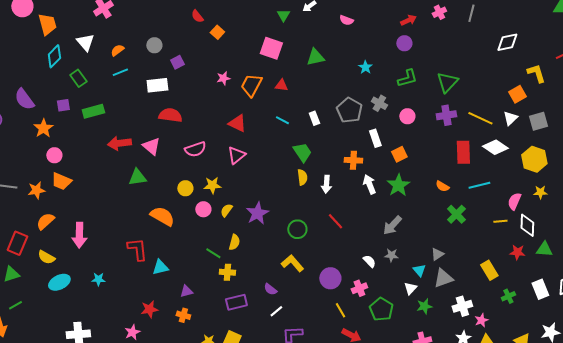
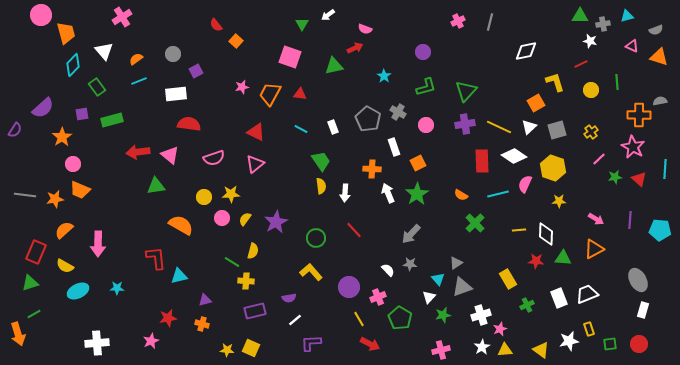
red arrow: (408, 20) -> (355, 48), moved
purple semicircle: (24, 99) -> (43, 108), turned -95
pink semicircle: (514, 201) -> (525, 184), moved
purple semicircle: (270, 289) -> (289, 298), turned -48

